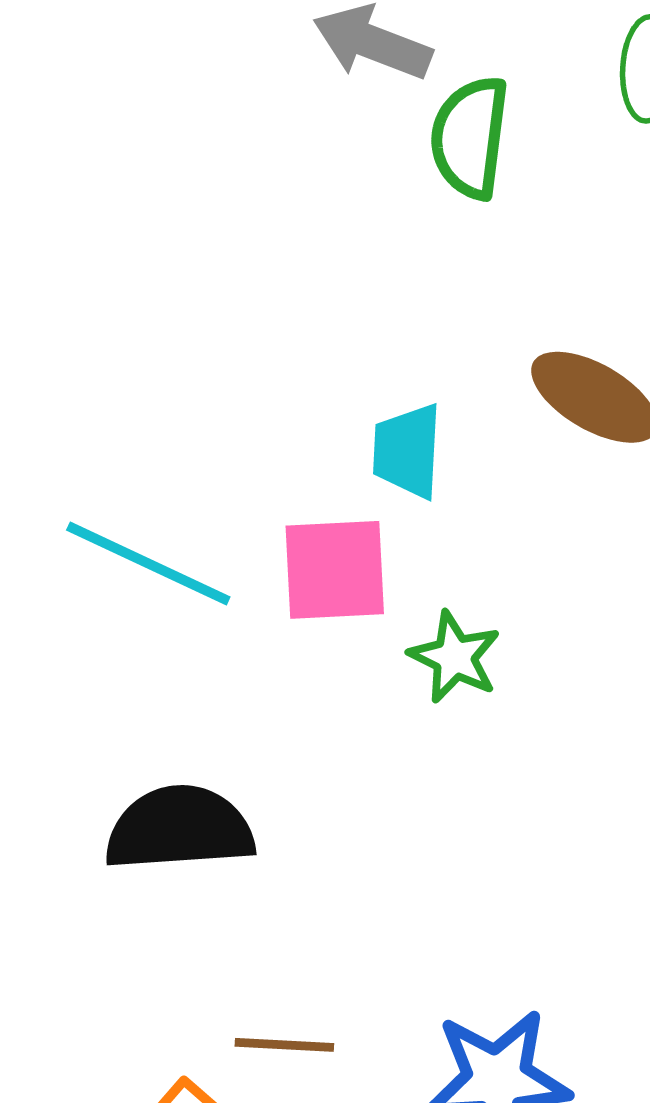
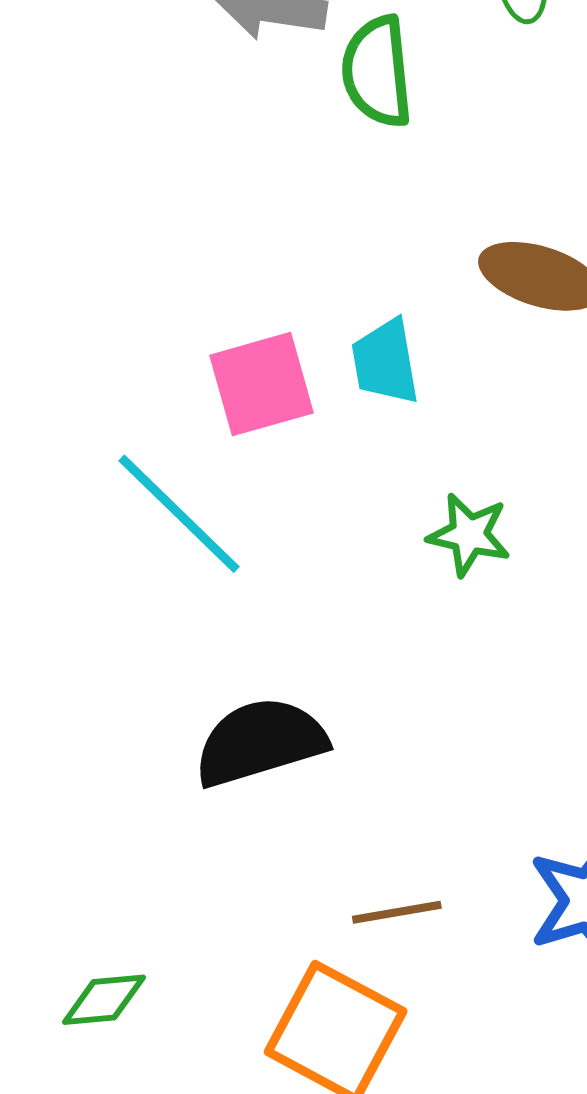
cyan line: (148, 563) -> (179, 514), turned 32
pink square: (335, 570) -> (262, 384), moved

